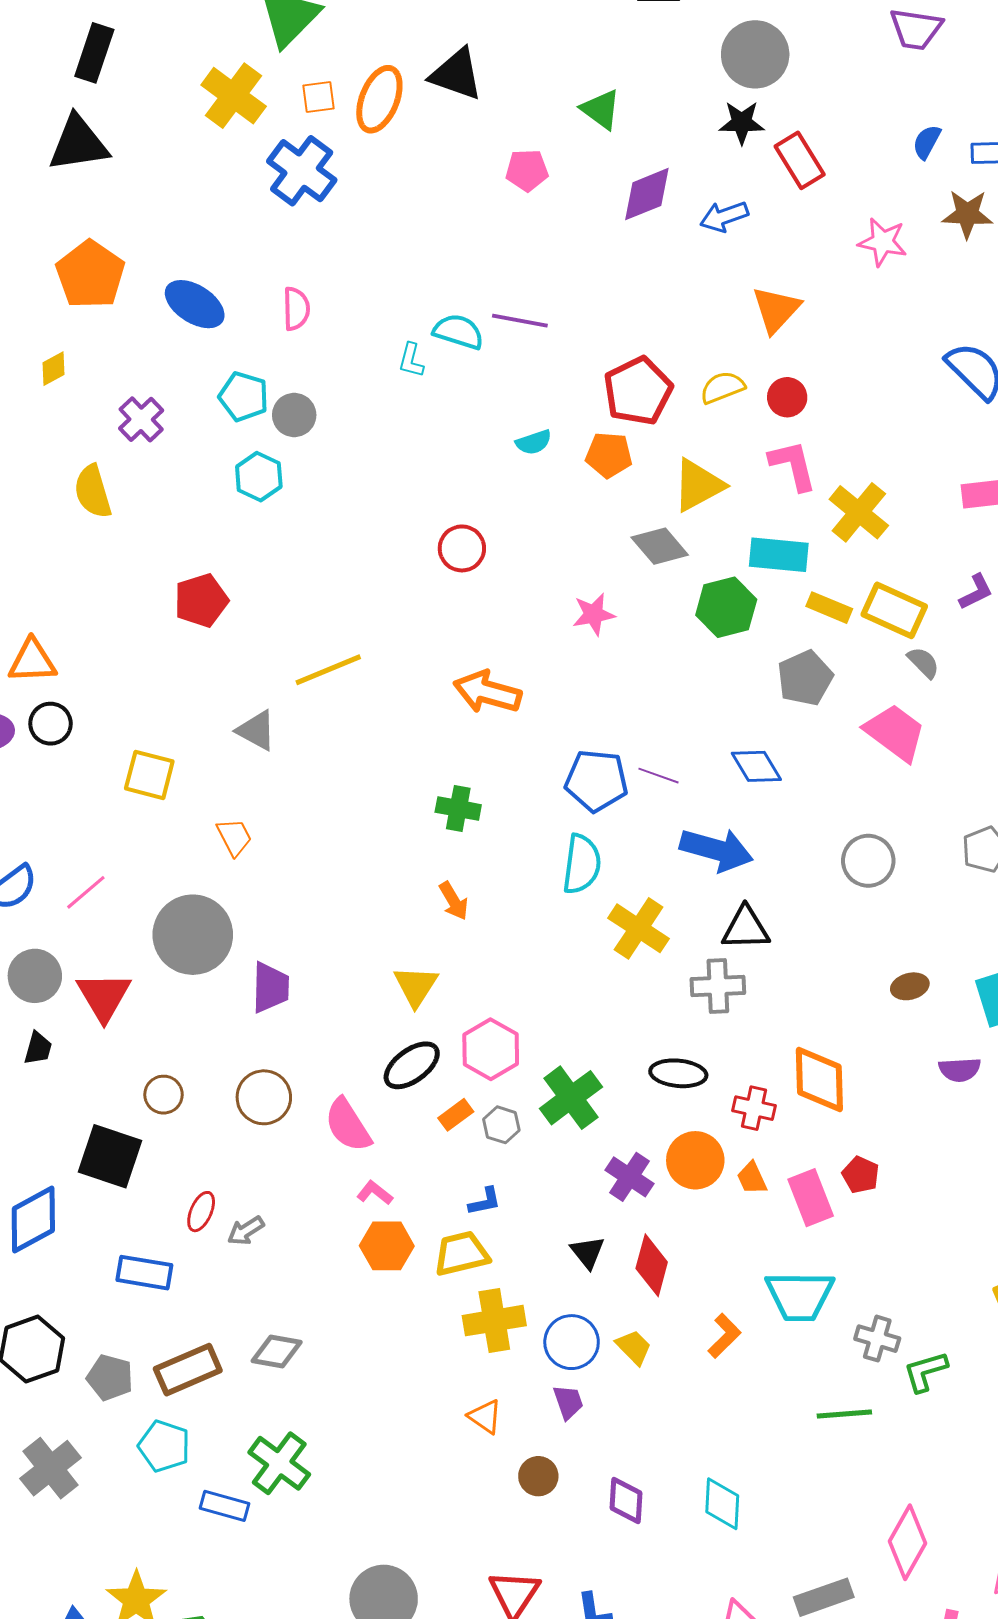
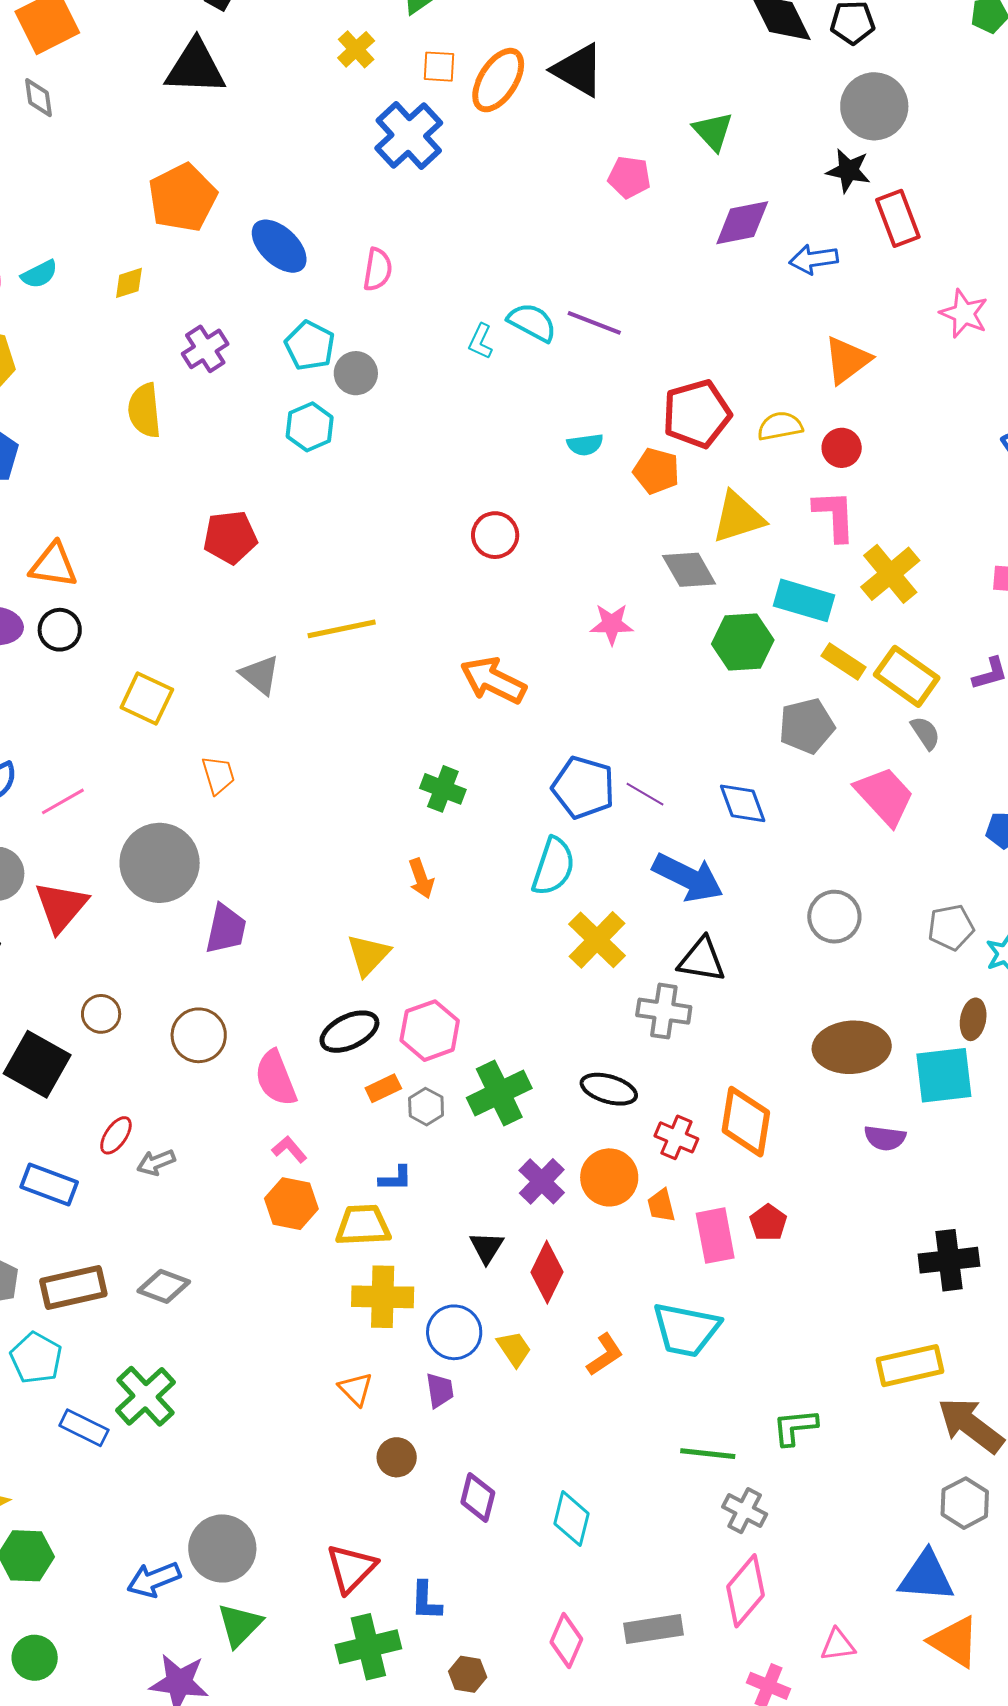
yellow cross: (234, 96) -> (356, 49), size x0.6
brown ellipse: (910, 986) -> (852, 1047), size x2.0
gray cross: (877, 1339) -> (745, 1511), moved

